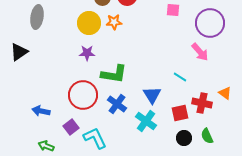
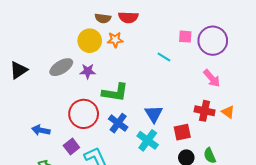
pink square: (173, 10) -> (185, 37), moved
gray ellipse: (37, 17) -> (61, 67), moved, turned 50
pink arrow: (200, 52) -> (212, 78), moved
cyan line: (180, 77) -> (164, 57), moved
red cross: (202, 103) -> (205, 111), moved

